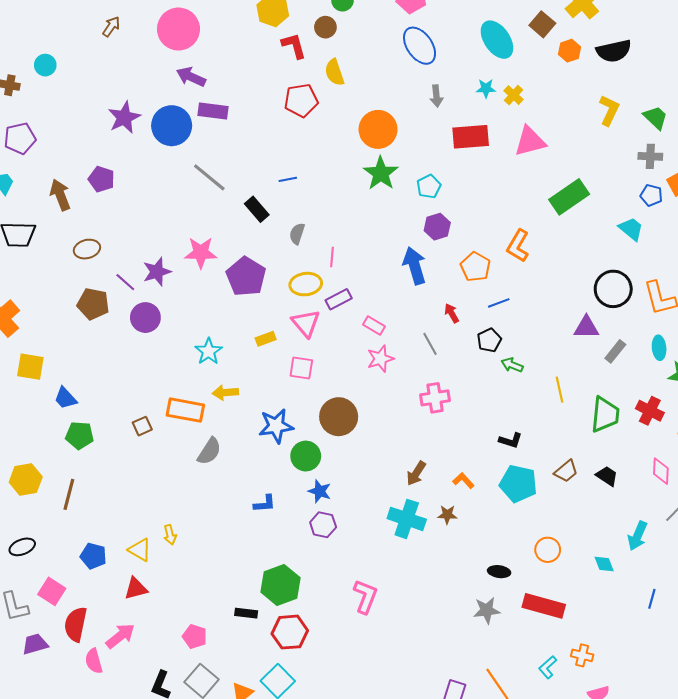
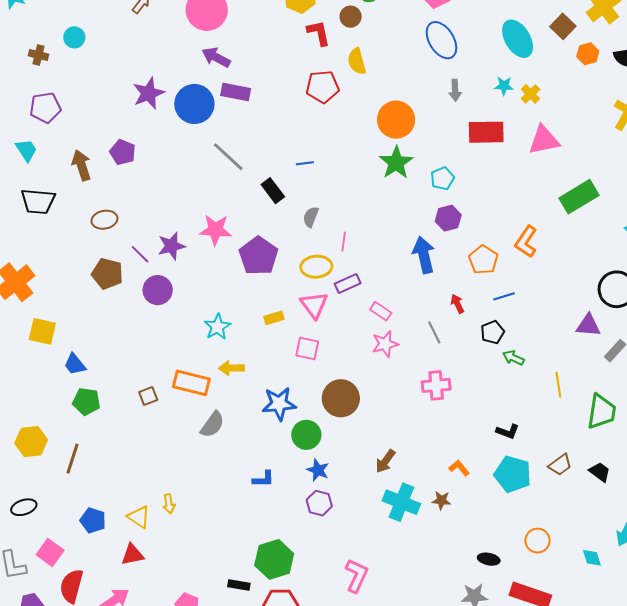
brown arrow: (416, 473) -> (385, 461), moved

